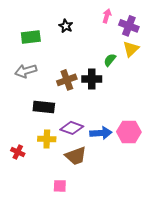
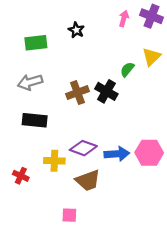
purple cross: (129, 26) -> (152, 16), moved
black cross: (92, 79) -> (106, 91), turned 30
black rectangle: (44, 107) -> (35, 120), moved

